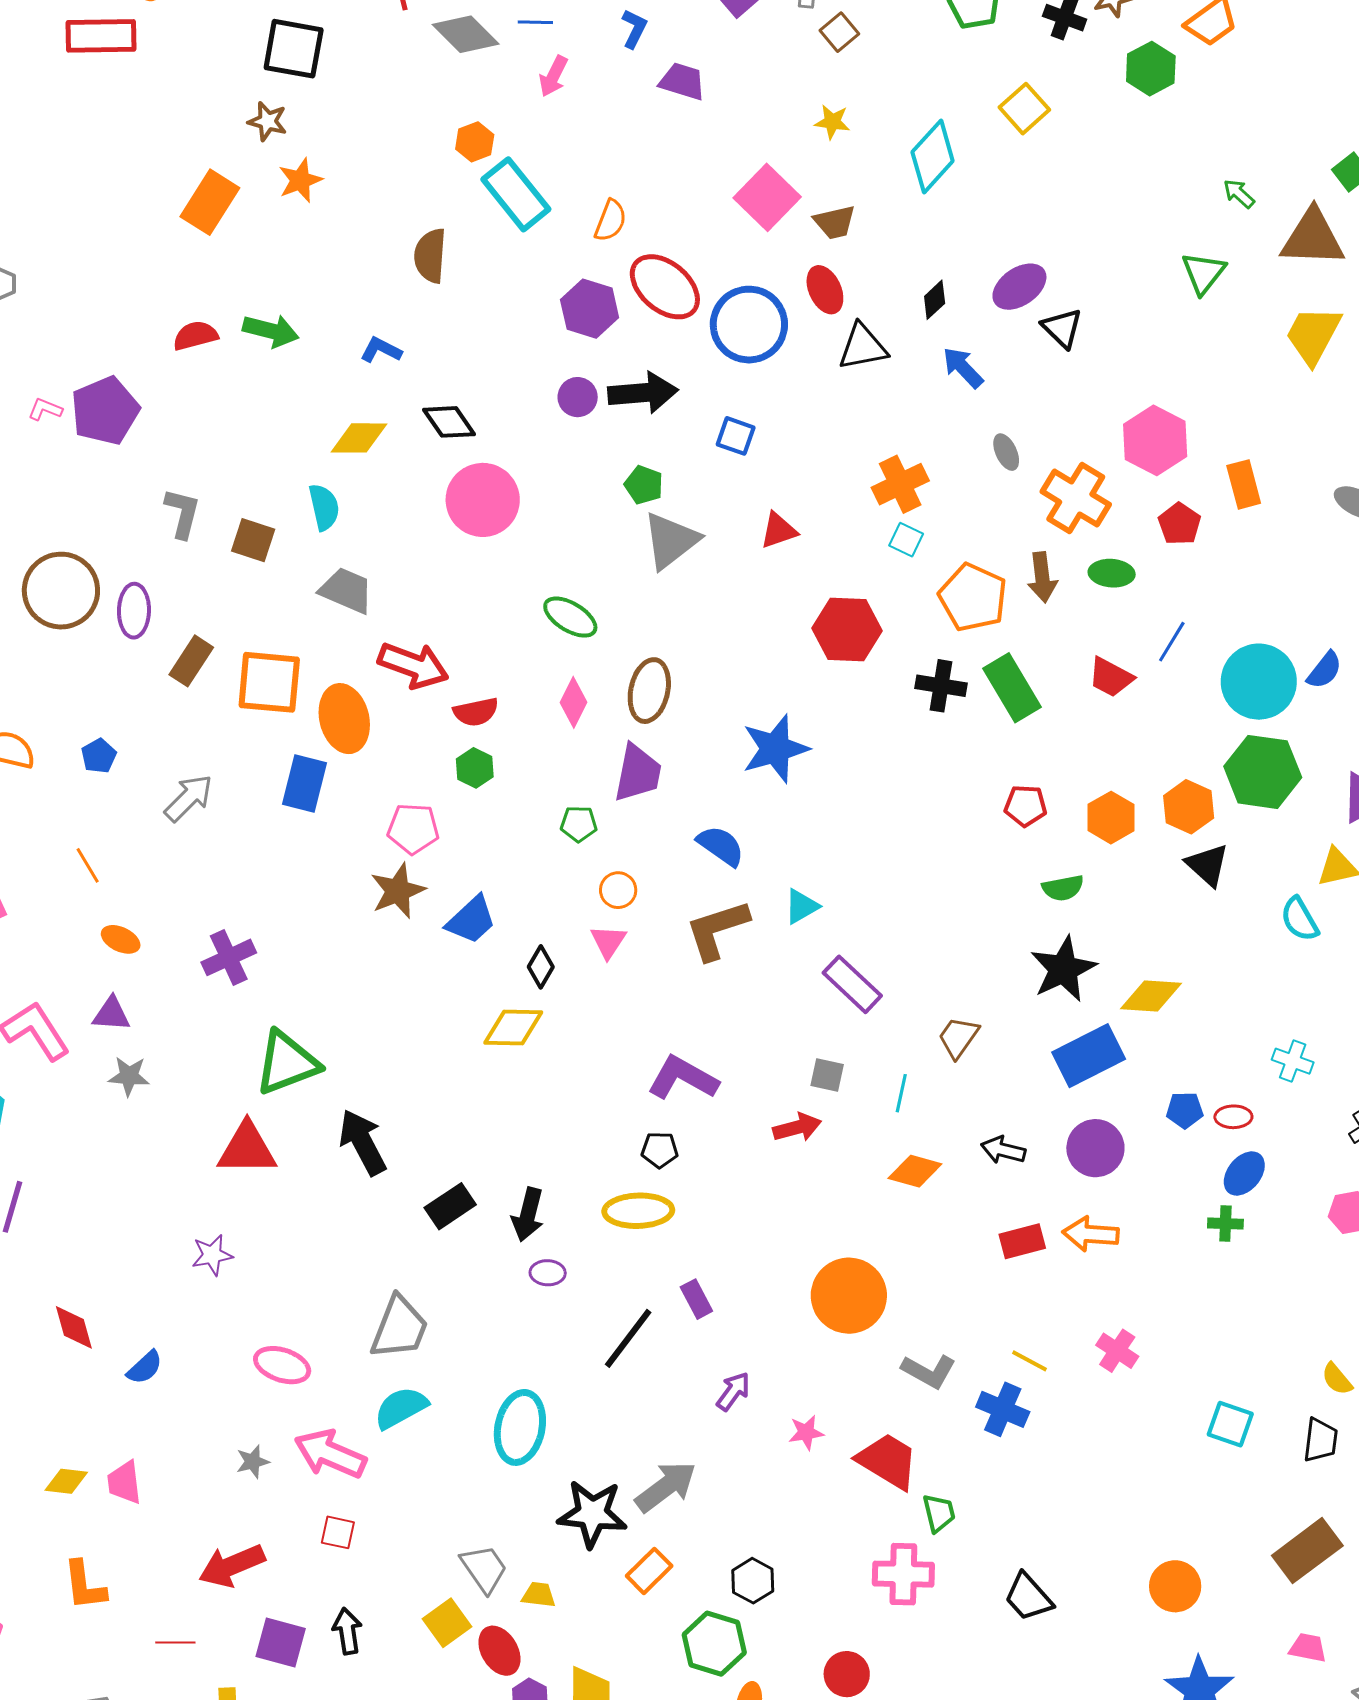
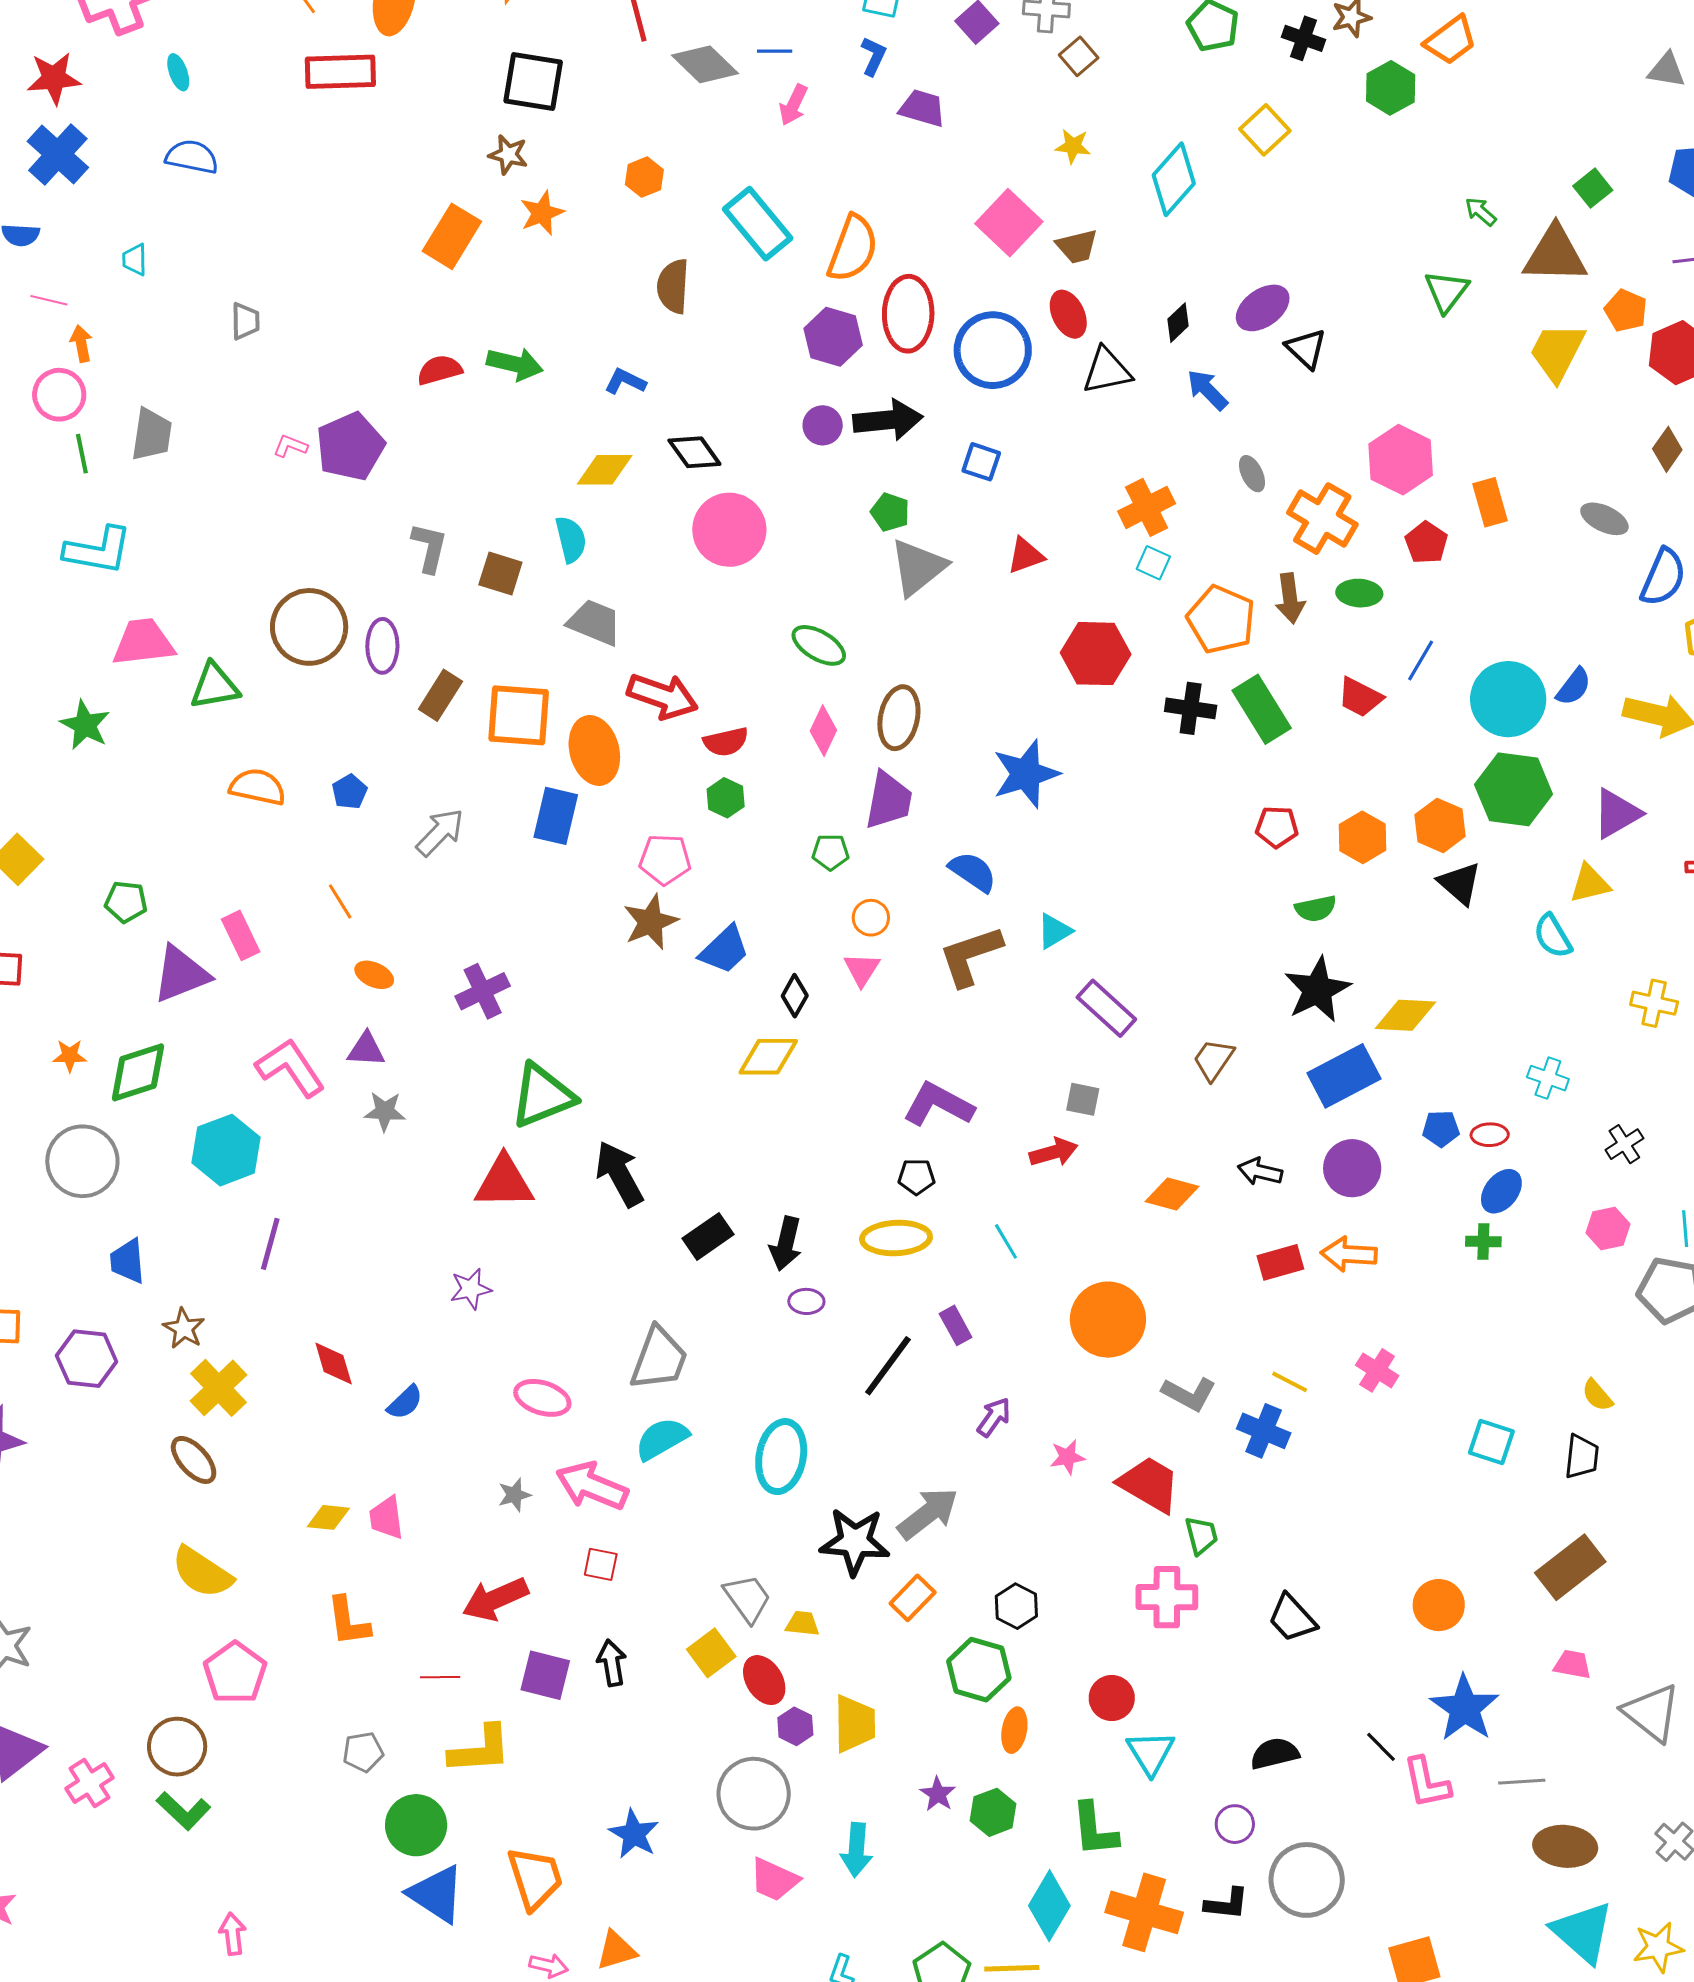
orange hexagon: (475, 142) -> (644, 177), moved
orange semicircle: (610, 221) -> (853, 248), size x1.6
red ellipse: (665, 287) -> (908, 314), turned 52
cyan line: (901, 1093) -> (1006, 1241), moved, turned -42

